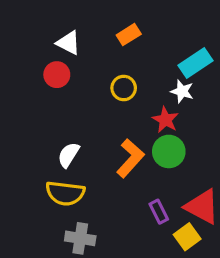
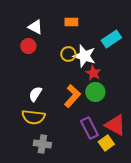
orange rectangle: (129, 35) -> (71, 22), turned 32
white star: (182, 91) -> (84, 56), moved, size x1.6
purple rectangle: (159, 212) -> (89, 128), size x1.5

